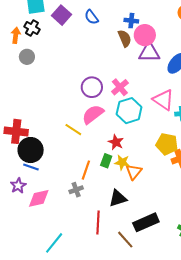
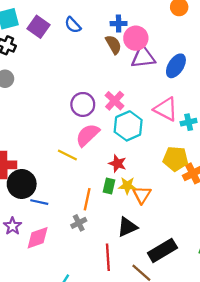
blue line: (31, 167) -> (39, 202), moved

